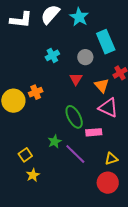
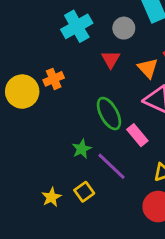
cyan cross: (52, 55) -> (77, 26), size x1.5
pink rectangle: (94, 132) -> (137, 135), turned 56
yellow square: (25, 155) -> (84, 192), moved

